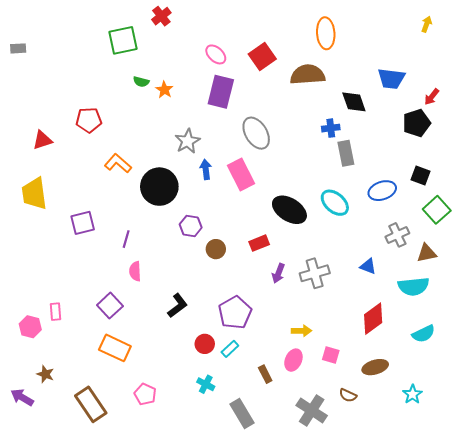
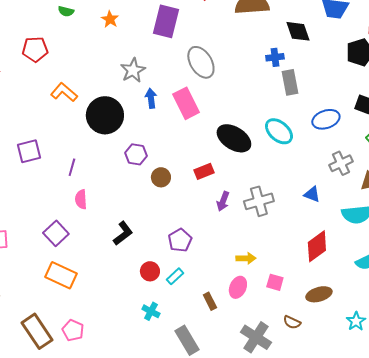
green semicircle: (141, 82) -> (66, 11), moved
purple pentagon: (235, 313) -> (180, 240), size x0.7
pink pentagon: (145, 394) -> (73, 330), moved

